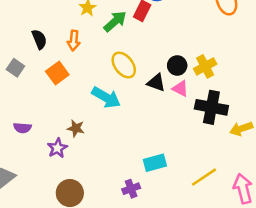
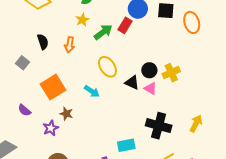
orange square: (57, 73) -> (53, 87), moved, size x1.4
cyan arrow: (106, 97) -> (92, 91), size x0.7
black cross: (211, 107) -> (159, 126), moved
purple semicircle: (22, 128) -> (24, 110), turned 32
yellow arrow: (241, 129) -> (196, 124), turned 132

